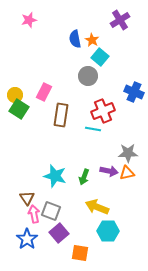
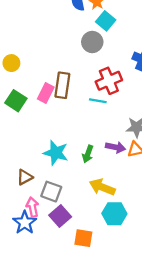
pink rectangle: (44, 92) -> (46, 93), moved
green square: (19, 109) -> (16, 101), moved
brown triangle: (27, 198) -> (25, 177), turned 35
pink arrow: (34, 214) -> (32, 207), moved

